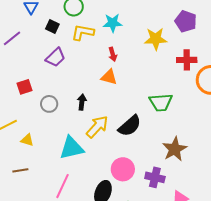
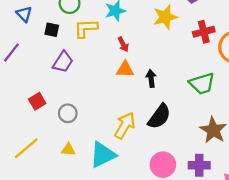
black arrow: (82, 102) -> (151, 79), moved
green trapezoid: (161, 102) -> (202, 84), moved
yellow triangle: (27, 140) -> (68, 150), moved

